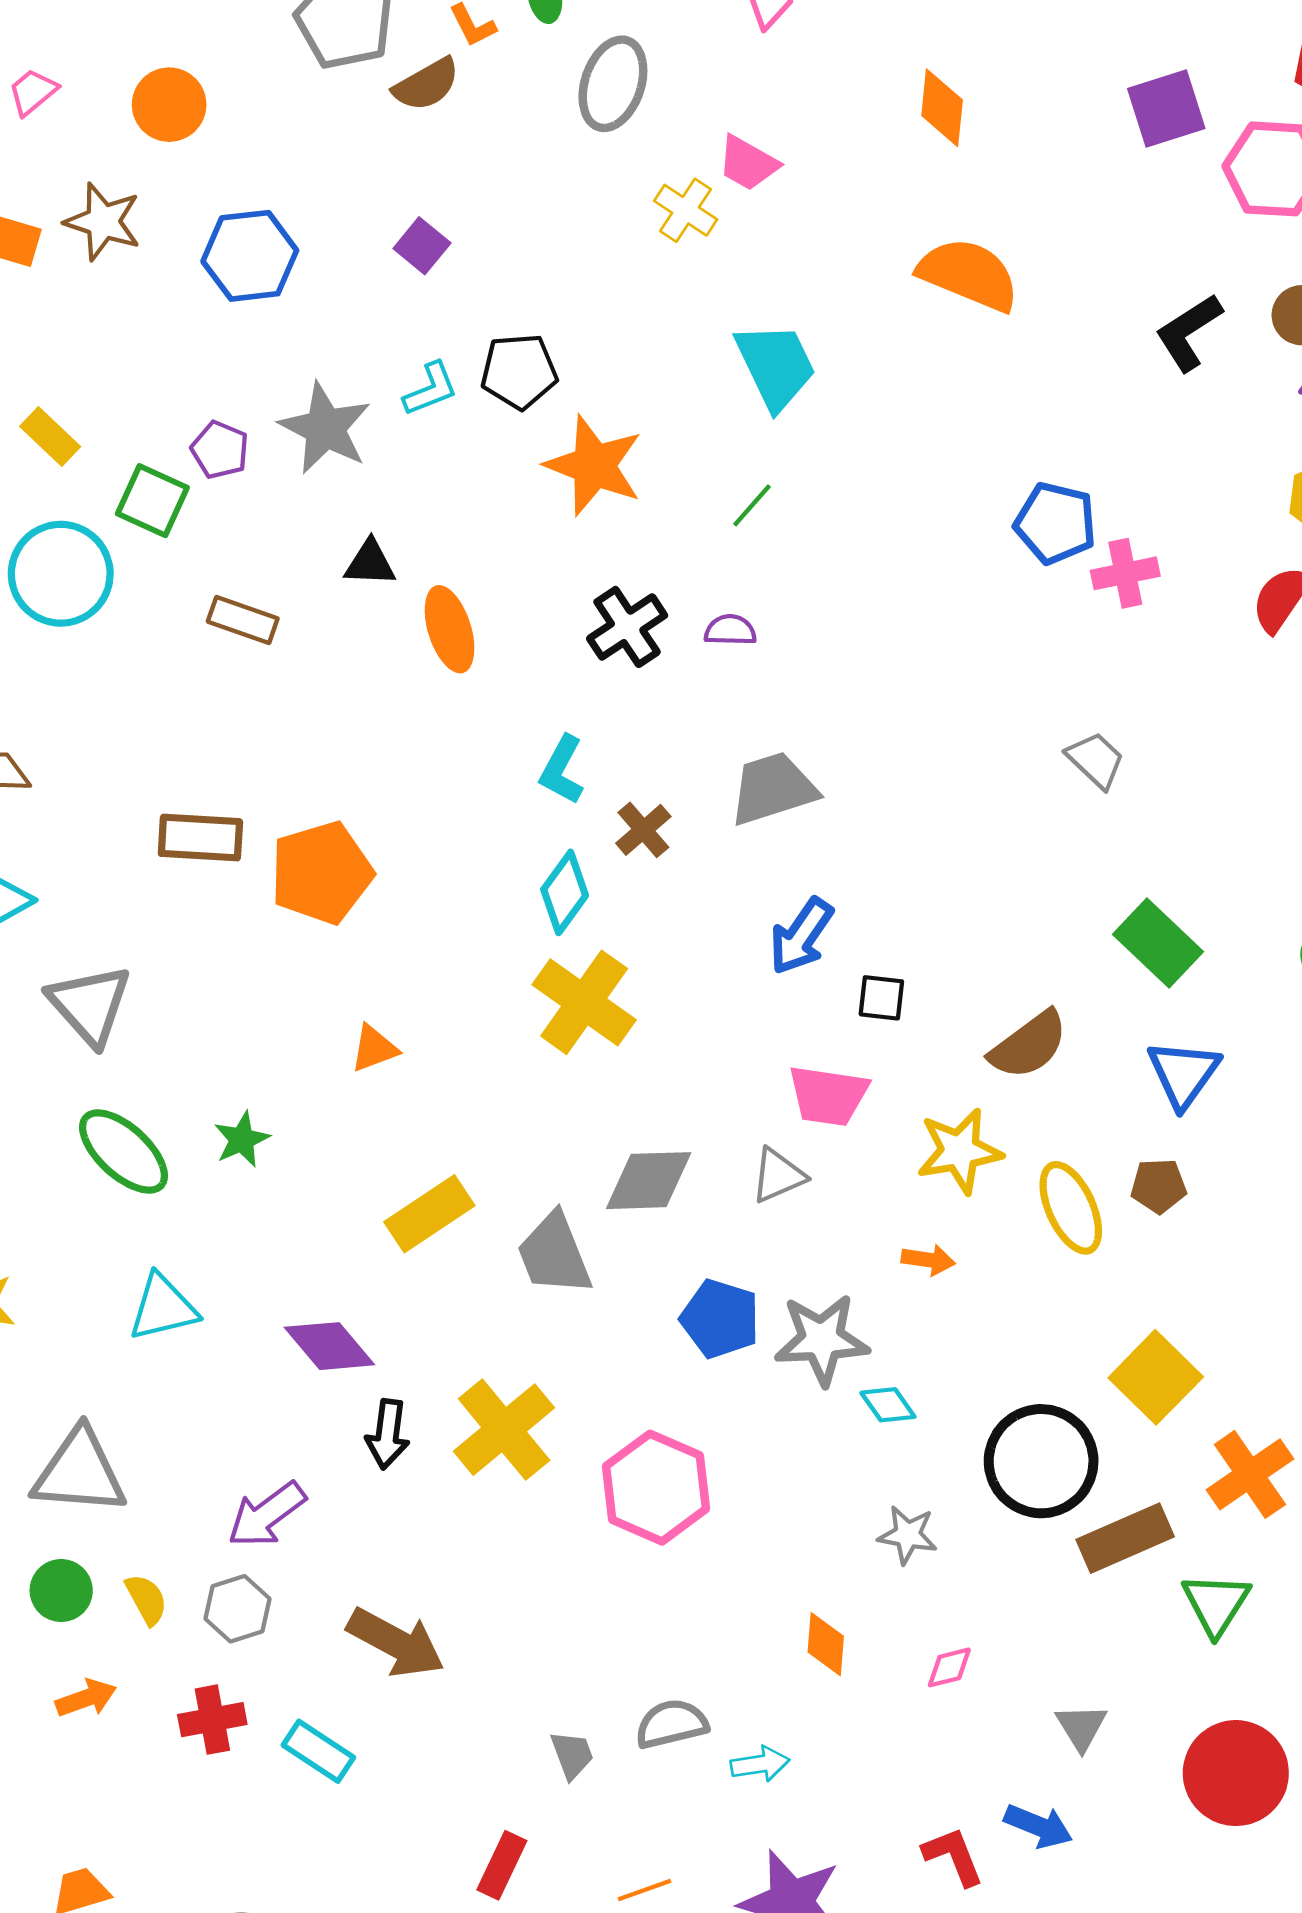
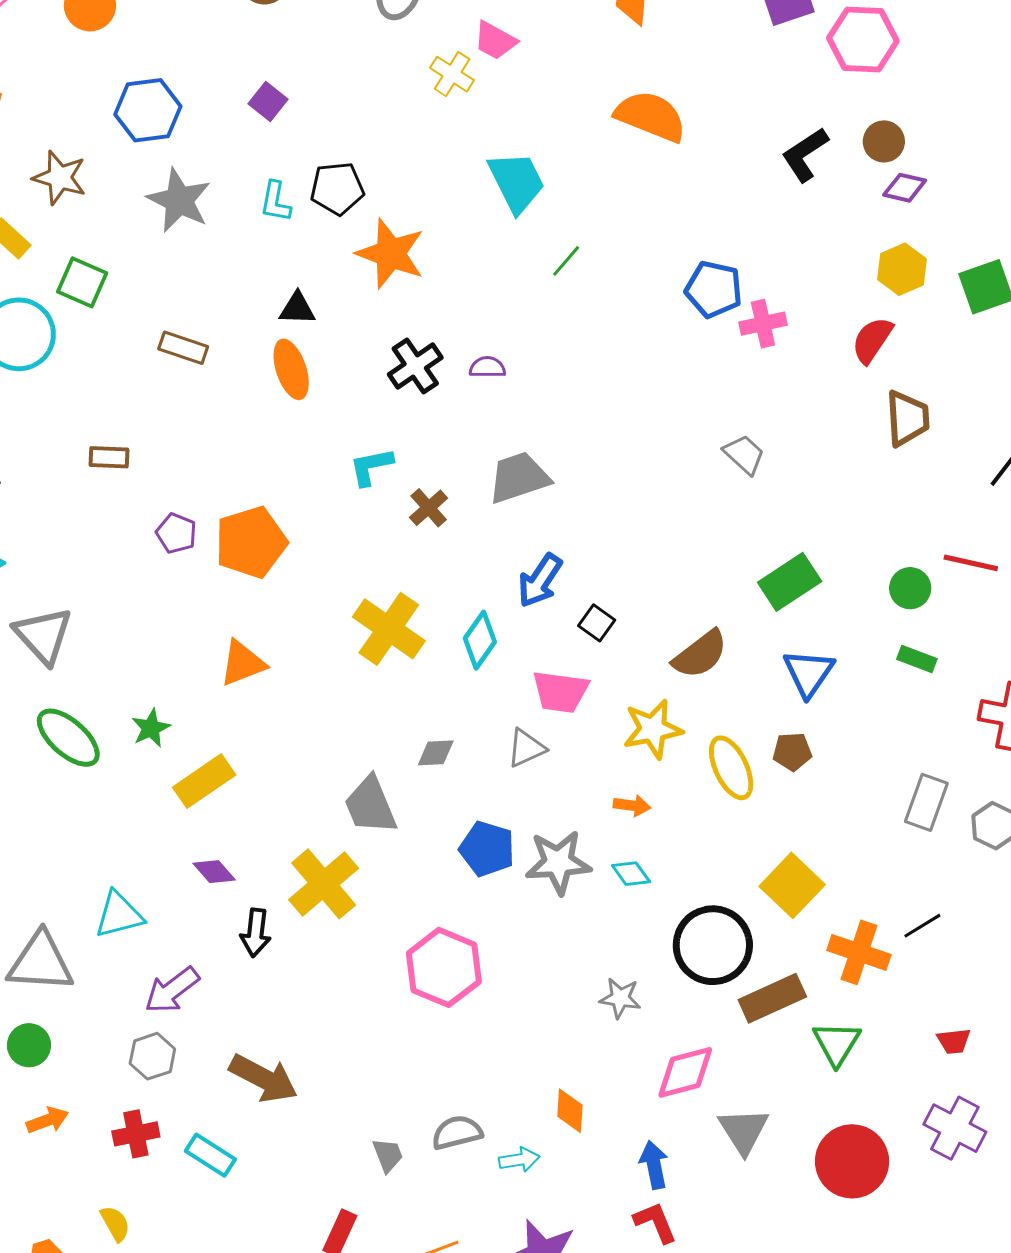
brown star: (103, 222) -> (60, 178), moved
cyan L-shape: (431, 389) -> (276, 202), turned 123
gray star: (325, 428) -> (179, 200), moved
purple pentagon: (220, 450) -> (176, 533), moved
green line: (752, 505) -> (566, 261), moved
black triangle: (370, 563) -> (297, 309), moved
brown rectangle: (243, 620) -> (183, 348), moved
cyan L-shape: (562, 770) -> (371, 467), turned 51
brown rectangle: (200, 838) -> (109, 457), moved, size x0.7
orange pentagon: (321, 873) -> (251, 542), moved
cyan diamond: (565, 892) -> (480, 640), moved
green rectangle: (1158, 943) -> (790, 582), turned -76
black square: (881, 998) -> (597, 623), turned 30
orange triangle: (374, 1049) -> (242, 663), size x1.4
gray diamond: (649, 1181) -> (436, 753), size x0.6
yellow rectangle: (429, 1214) -> (204, 781), moved
cyan triangle: (163, 1308) -> (119, 915), moved
purple diamond: (329, 1346) -> (214, 872), size x0.7
cyan diamond: (888, 1405) -> (631, 874), moved
yellow cross: (504, 1430) -> (324, 884), moved
orange cross: (1250, 1474) -> (859, 952), turned -36
yellow semicircle: (146, 1599) -> (115, 1224), moved
orange diamond: (826, 1644) -> (570, 1111), moved
pink diamond: (949, 1667) -> (685, 1072), moved, size x1.8
gray triangle: (1081, 1727) -> (744, 1131), size x1.4
blue arrow: (1038, 1826) -> (654, 1165), moved, turned -123

